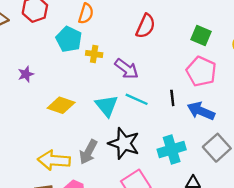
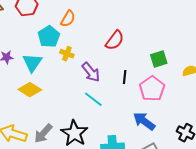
green square: (201, 36) -> (159, 59), turned 36
black line: (172, 98) -> (125, 77), moved
cyan triangle: (107, 106) -> (32, 63), moved

